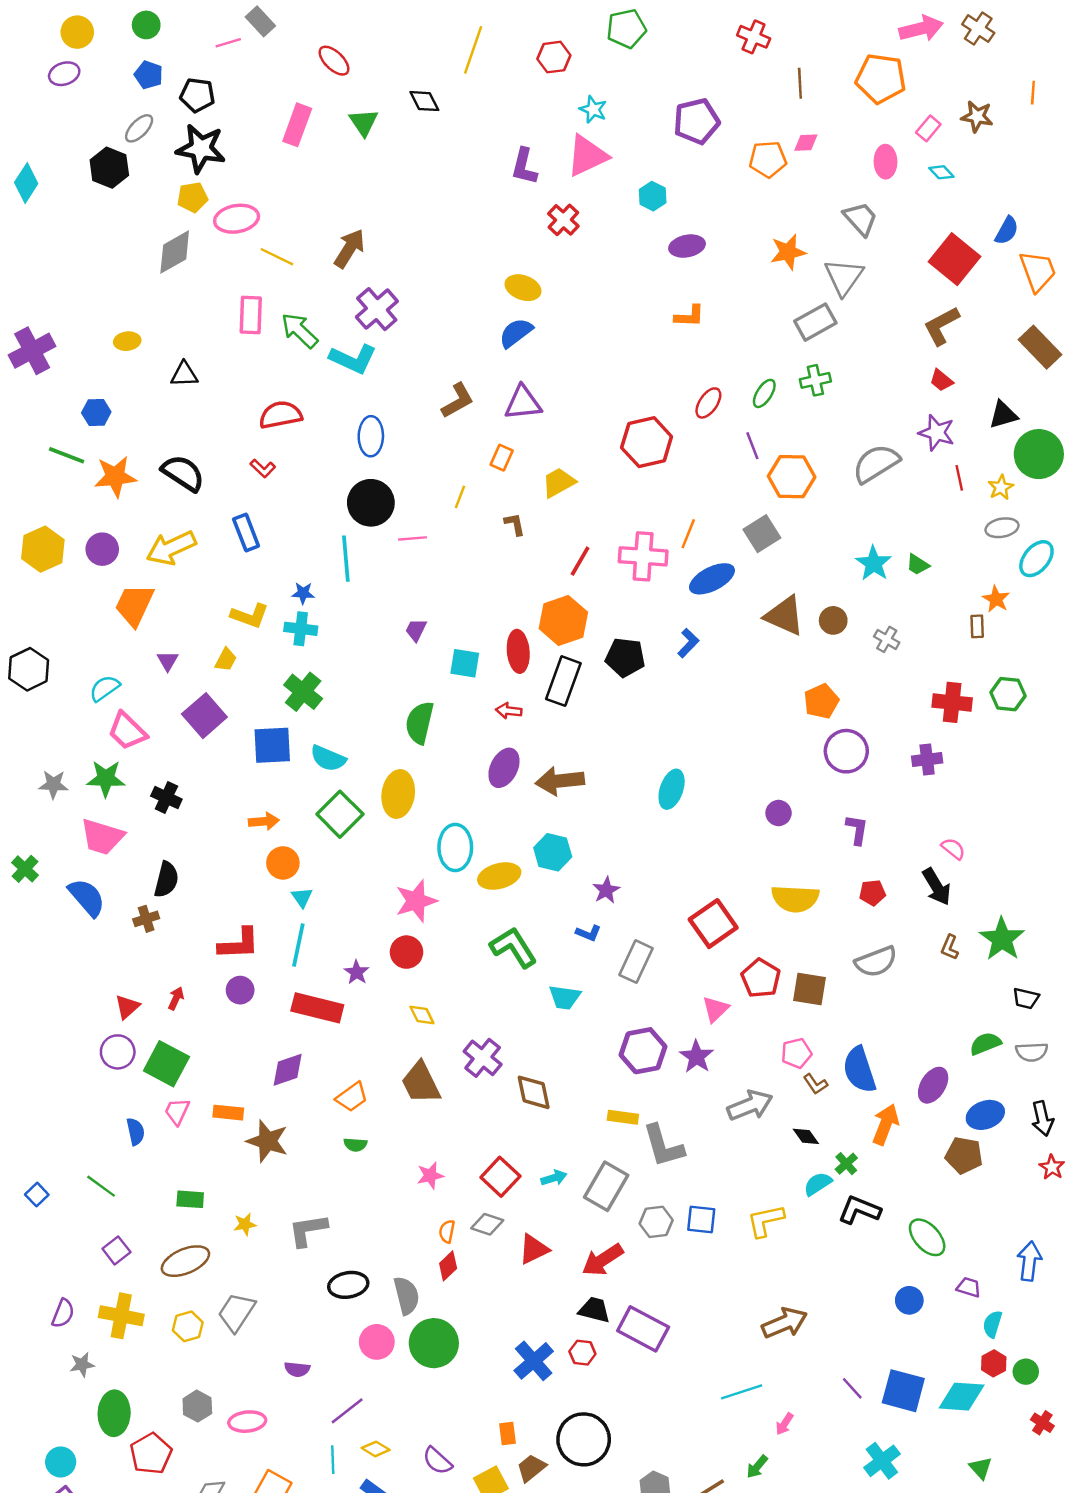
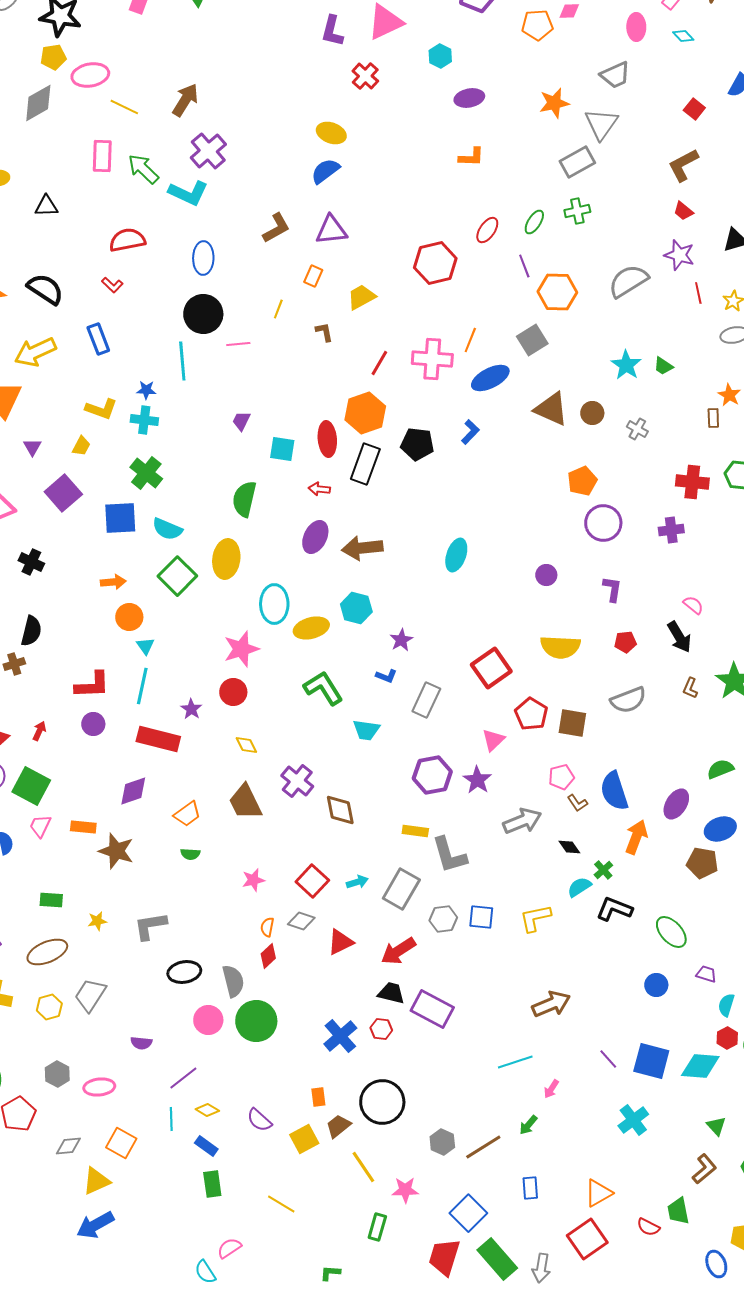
gray trapezoid: (861, 219) -> (615, 75), turned 108
red square: (954, 259) -> (694, 109), size x0.5

